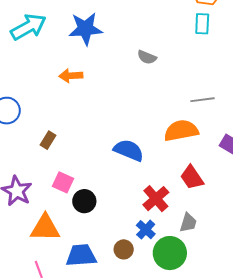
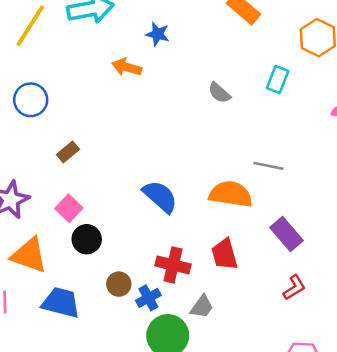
cyan rectangle: (202, 24) -> (278, 79), moved
blue star: (85, 29) -> (158, 34), size x0.6
orange arrow: (71, 76) -> (127, 67), moved
red cross: (156, 199) -> (173, 265), turned 36
brown circle: (124, 249) -> (119, 284), moved

